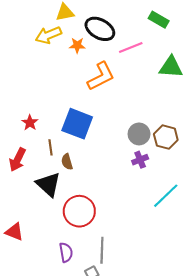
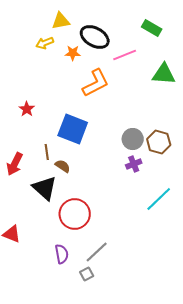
yellow arrow: (48, 35) -> (45, 43), size x0.7
red star: (30, 123) -> (27, 109), moved
brown semicircle: (67, 162) -> (63, 166), turned 140
gray line: (102, 250) -> (97, 252), turned 45

